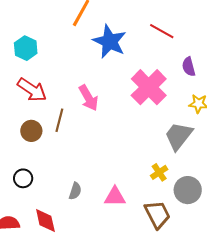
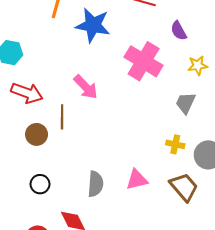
gray trapezoid: (178, 136) -> (186, 103), size x0.7
yellow cross: (159, 172) -> (175, 144), turned -30
gray semicircle: (75, 191) -> (95, 184), size x1.4

